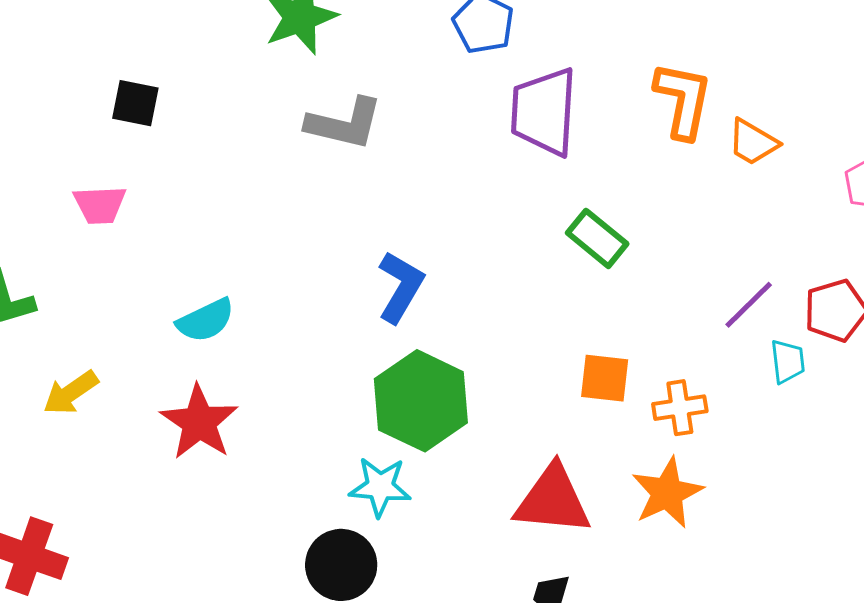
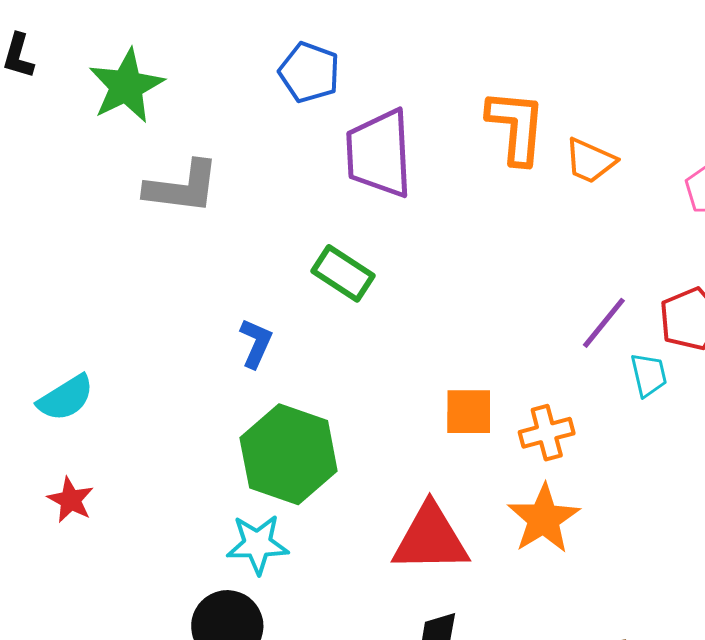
green rectangle: (597, 238) -> (343, 273), moved
blue L-shape: (401, 287) -> (256, 343), size x0.7
red star: (199, 422) -> (71, 500), size x0.6

